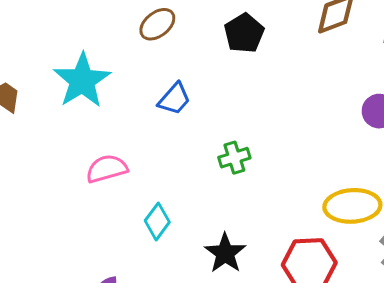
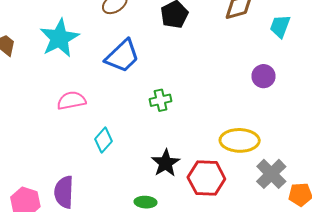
blue trapezoid: (174, 99) -> (122, 56), size x1.5
black star: (225, 253) -> (166, 163), moved

